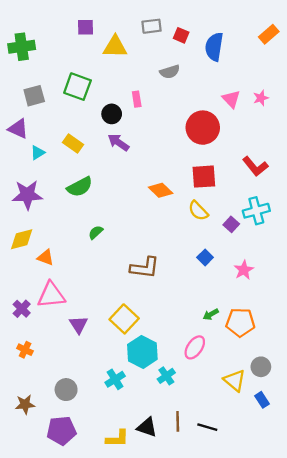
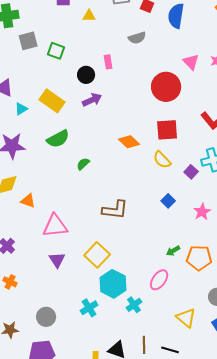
yellow triangle: (115, 47) -> (89, 16), size x0.6
green square: (77, 87) -> (56, 51), size x0.7
gray square: (34, 96) -> (28, 41), moved
purple arrow: (118, 142) -> (92, 100), turned 120
yellow rectangle: (73, 144) -> (52, 101), size x1.4
green semicircle: (96, 232) -> (83, 164), moved
pink triangle: (51, 295) -> (55, 226), moved
yellow triangle: (235, 380) -> (186, 318), moved

